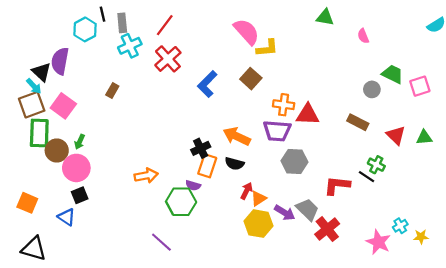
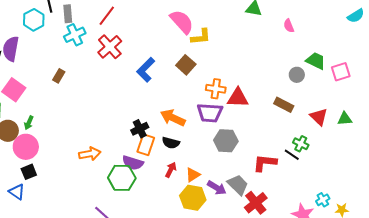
purple semicircle: (193, 185) -> (133, 163), size x1.5
red arrow: (246, 191) -> (171, 170), moved

